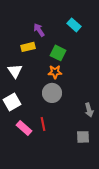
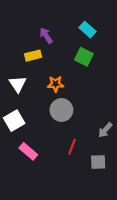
green square: (58, 53) -> (84, 57), moved
orange star: (55, 72) -> (56, 84), moved
gray arrow: (89, 110) -> (105, 130), turned 56
red line: (43, 124) -> (72, 147), moved, turned 32

